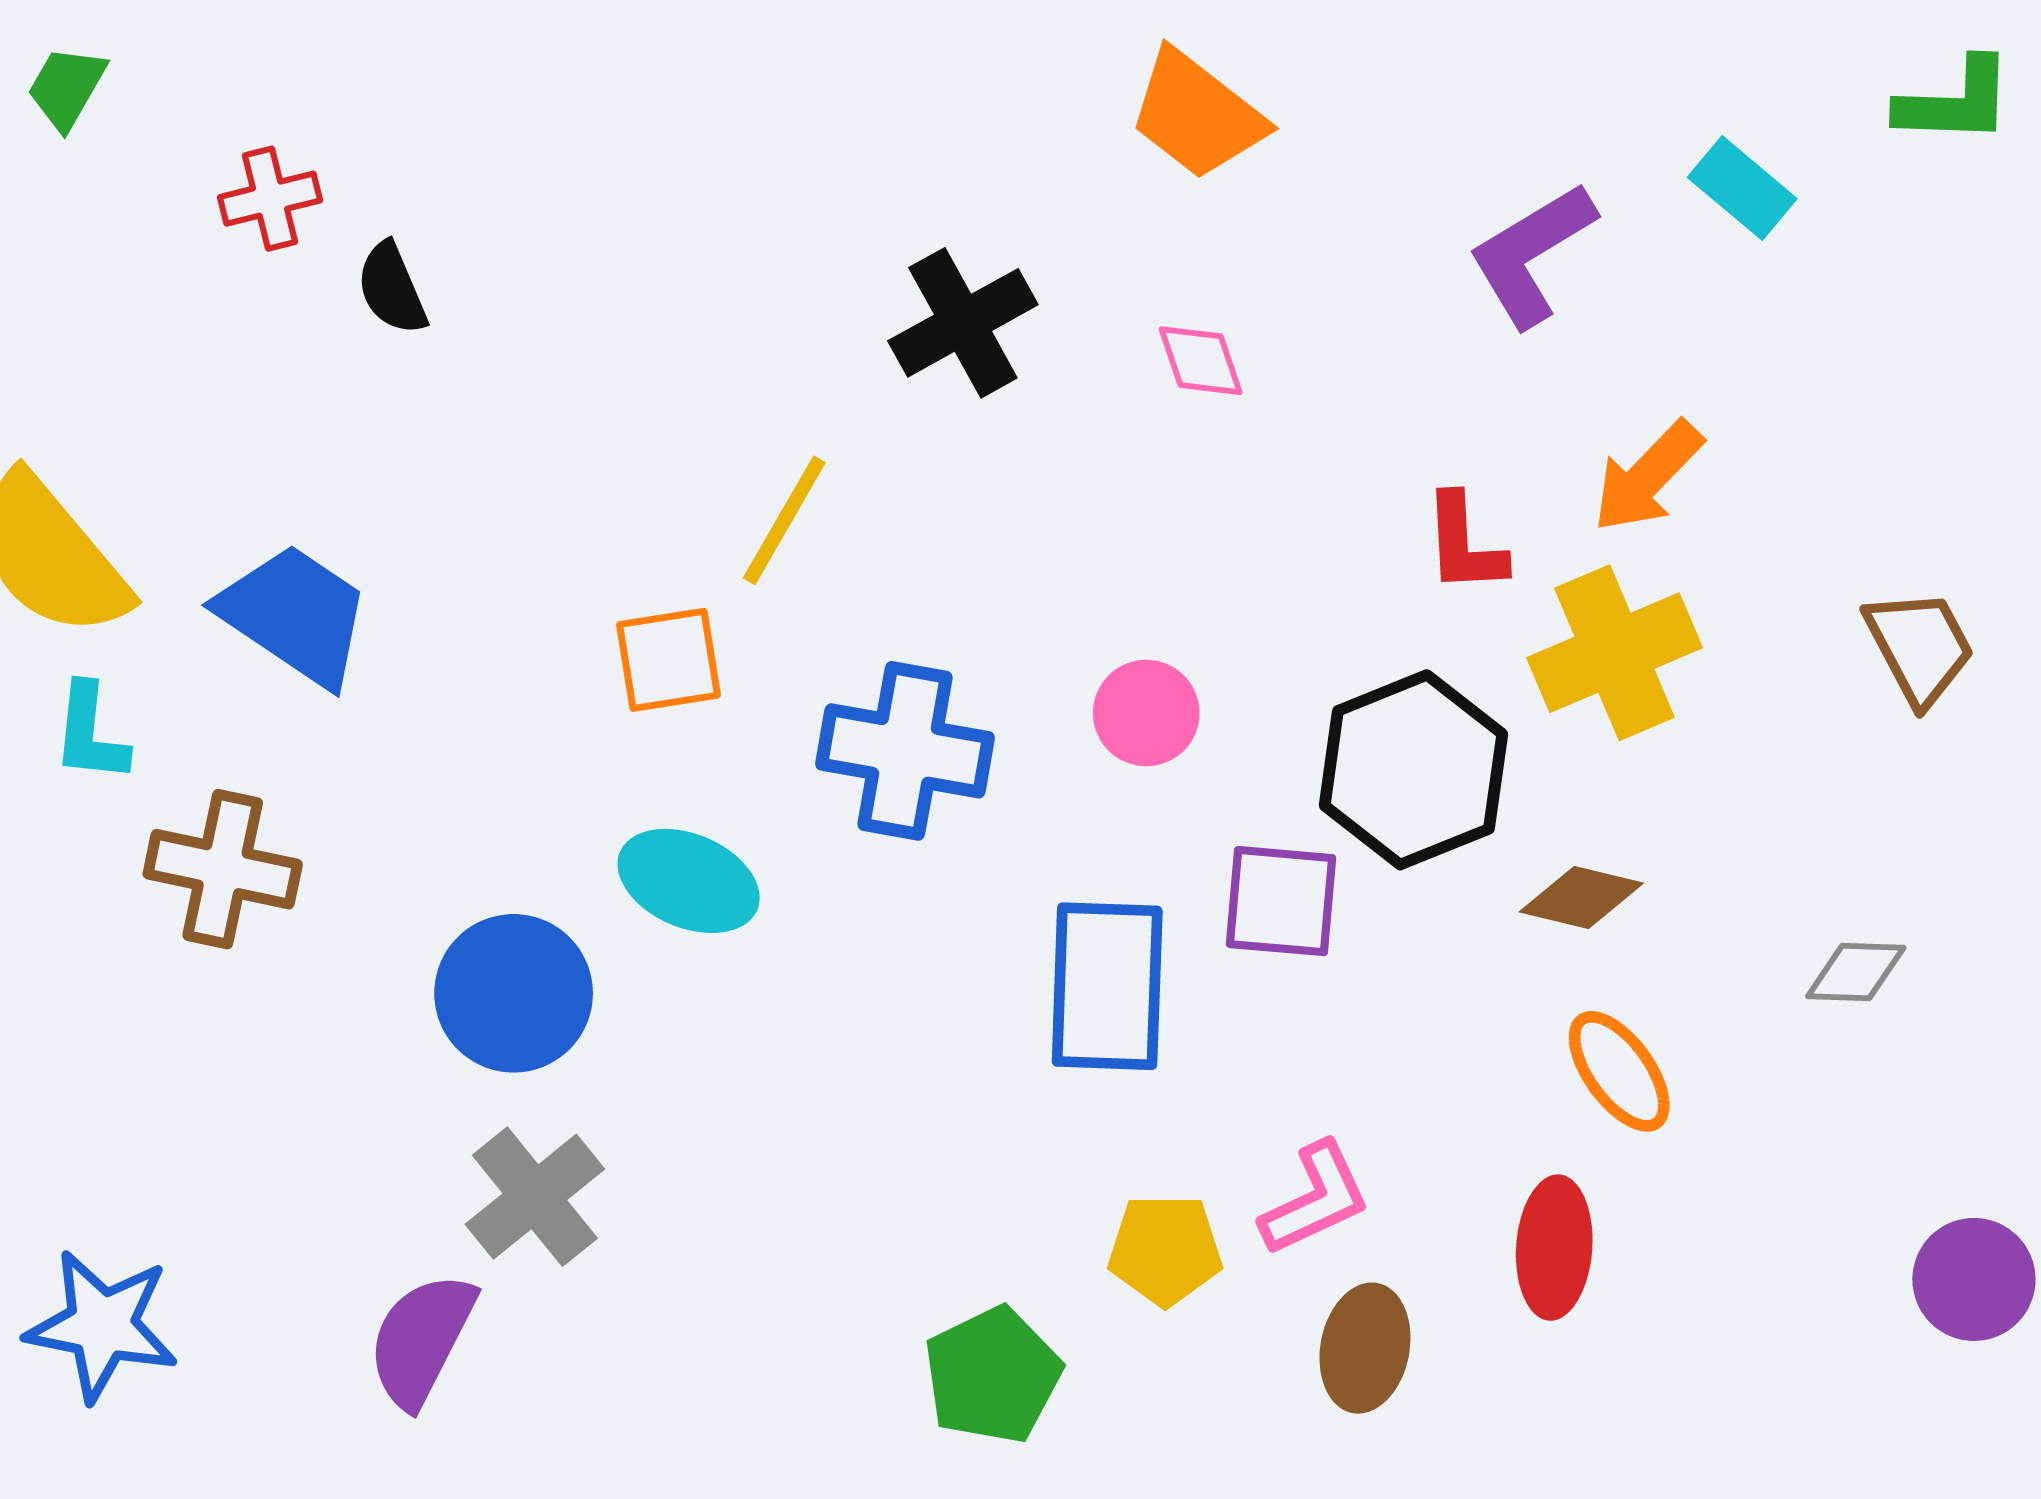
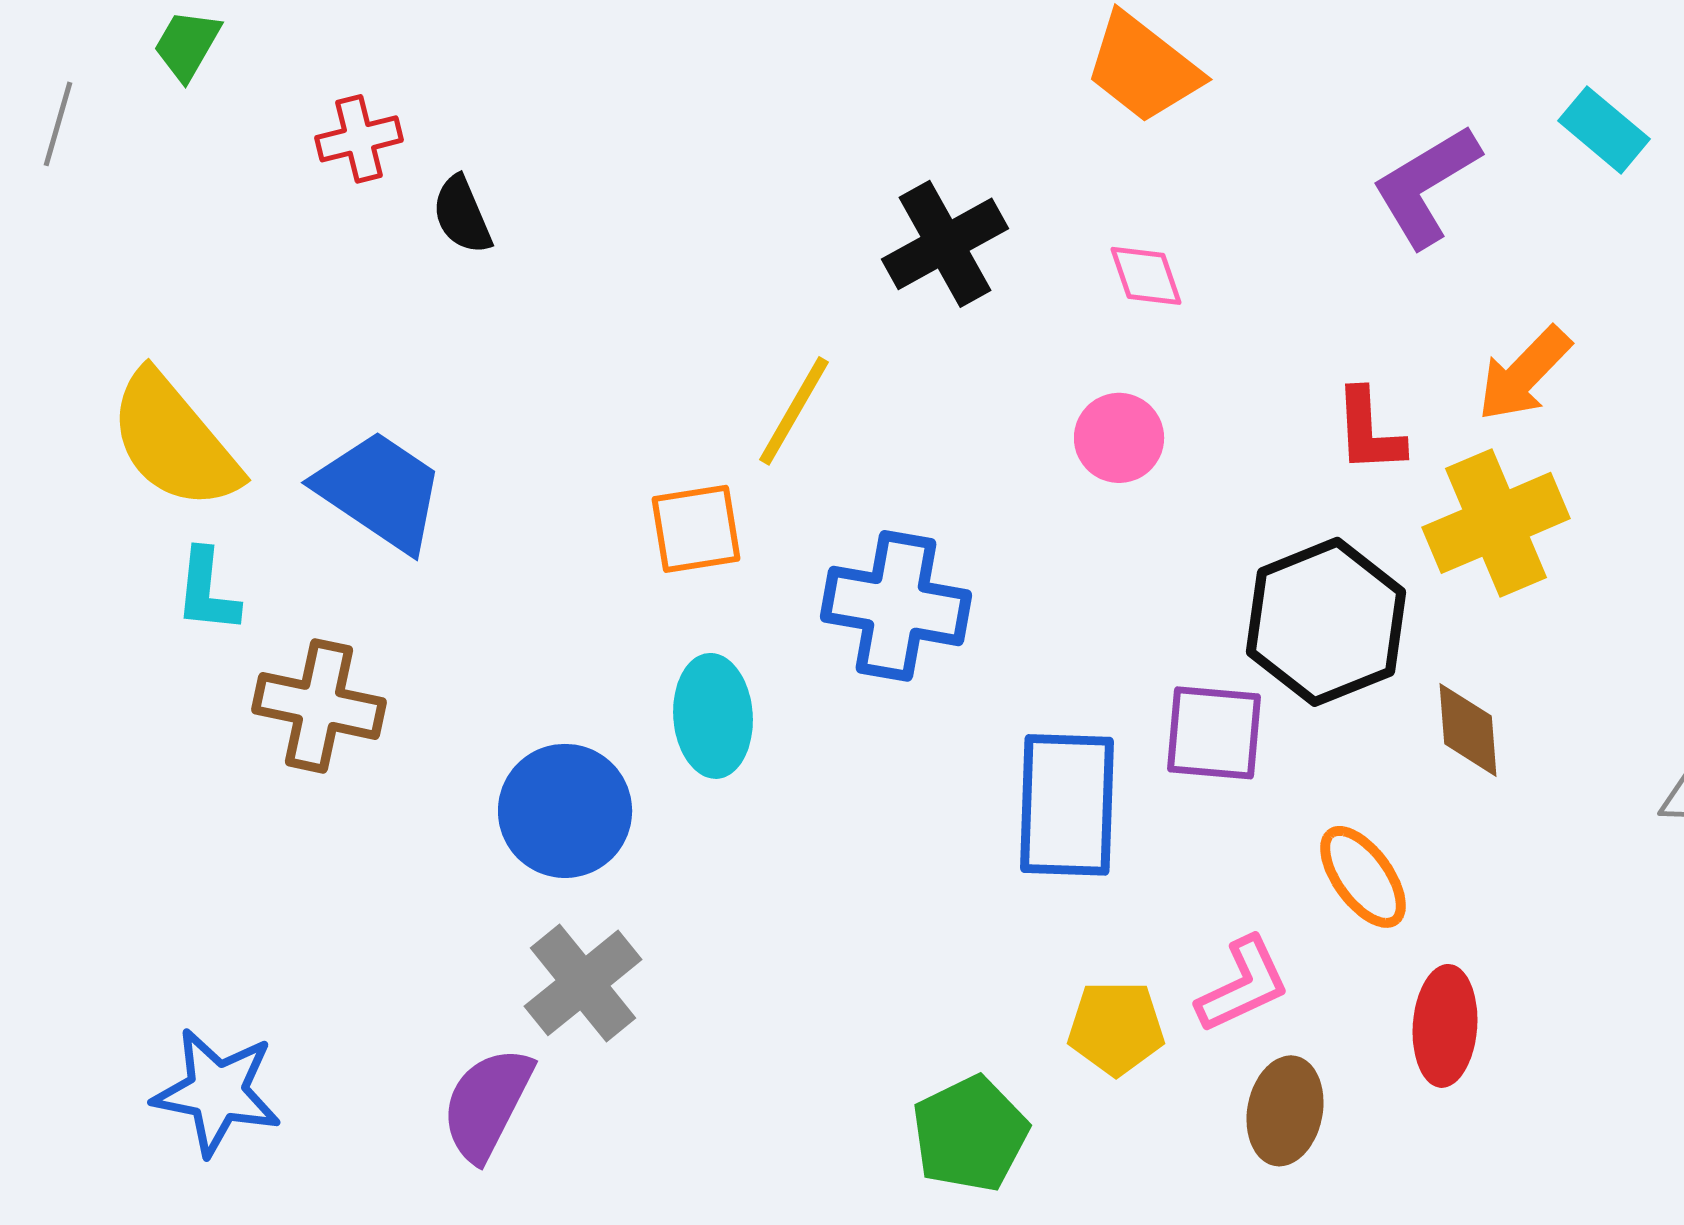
pink circle: (1146, 713) -> (1119, 438), moved
cyan ellipse: (689, 881) -> (713, 716), turned 63
brown diamond: (1581, 898) -> (1468, 730), turned 72
orange ellipse: (1619, 1071) -> (1363, 877), moved

